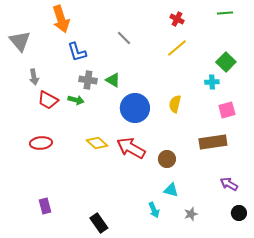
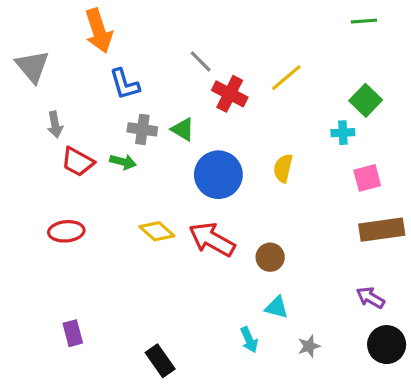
red cross: (177, 19) -> (230, 94), moved, size x1.5
brown rectangle: (213, 142) -> (382, 230), moved
black circle: (239, 213) -> (387, 345), size x1.5

